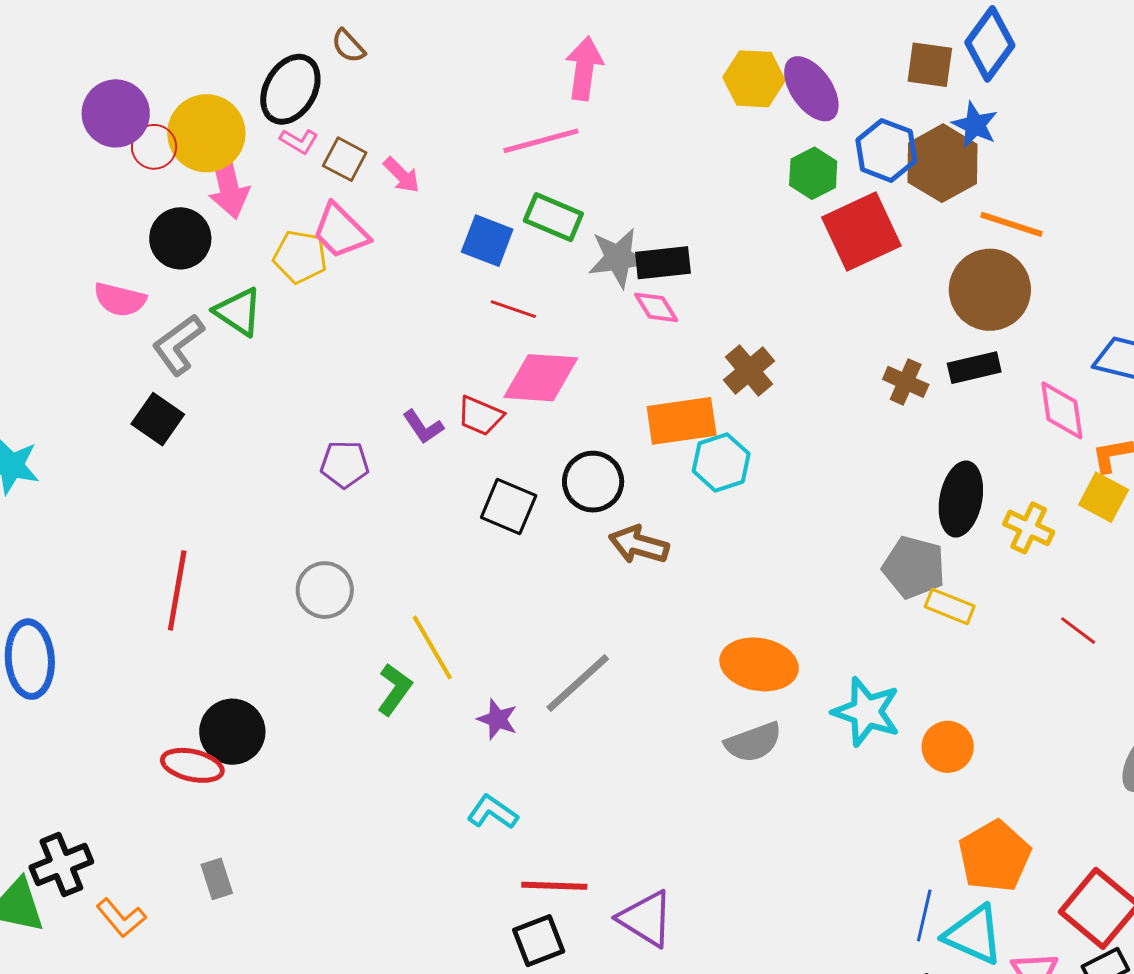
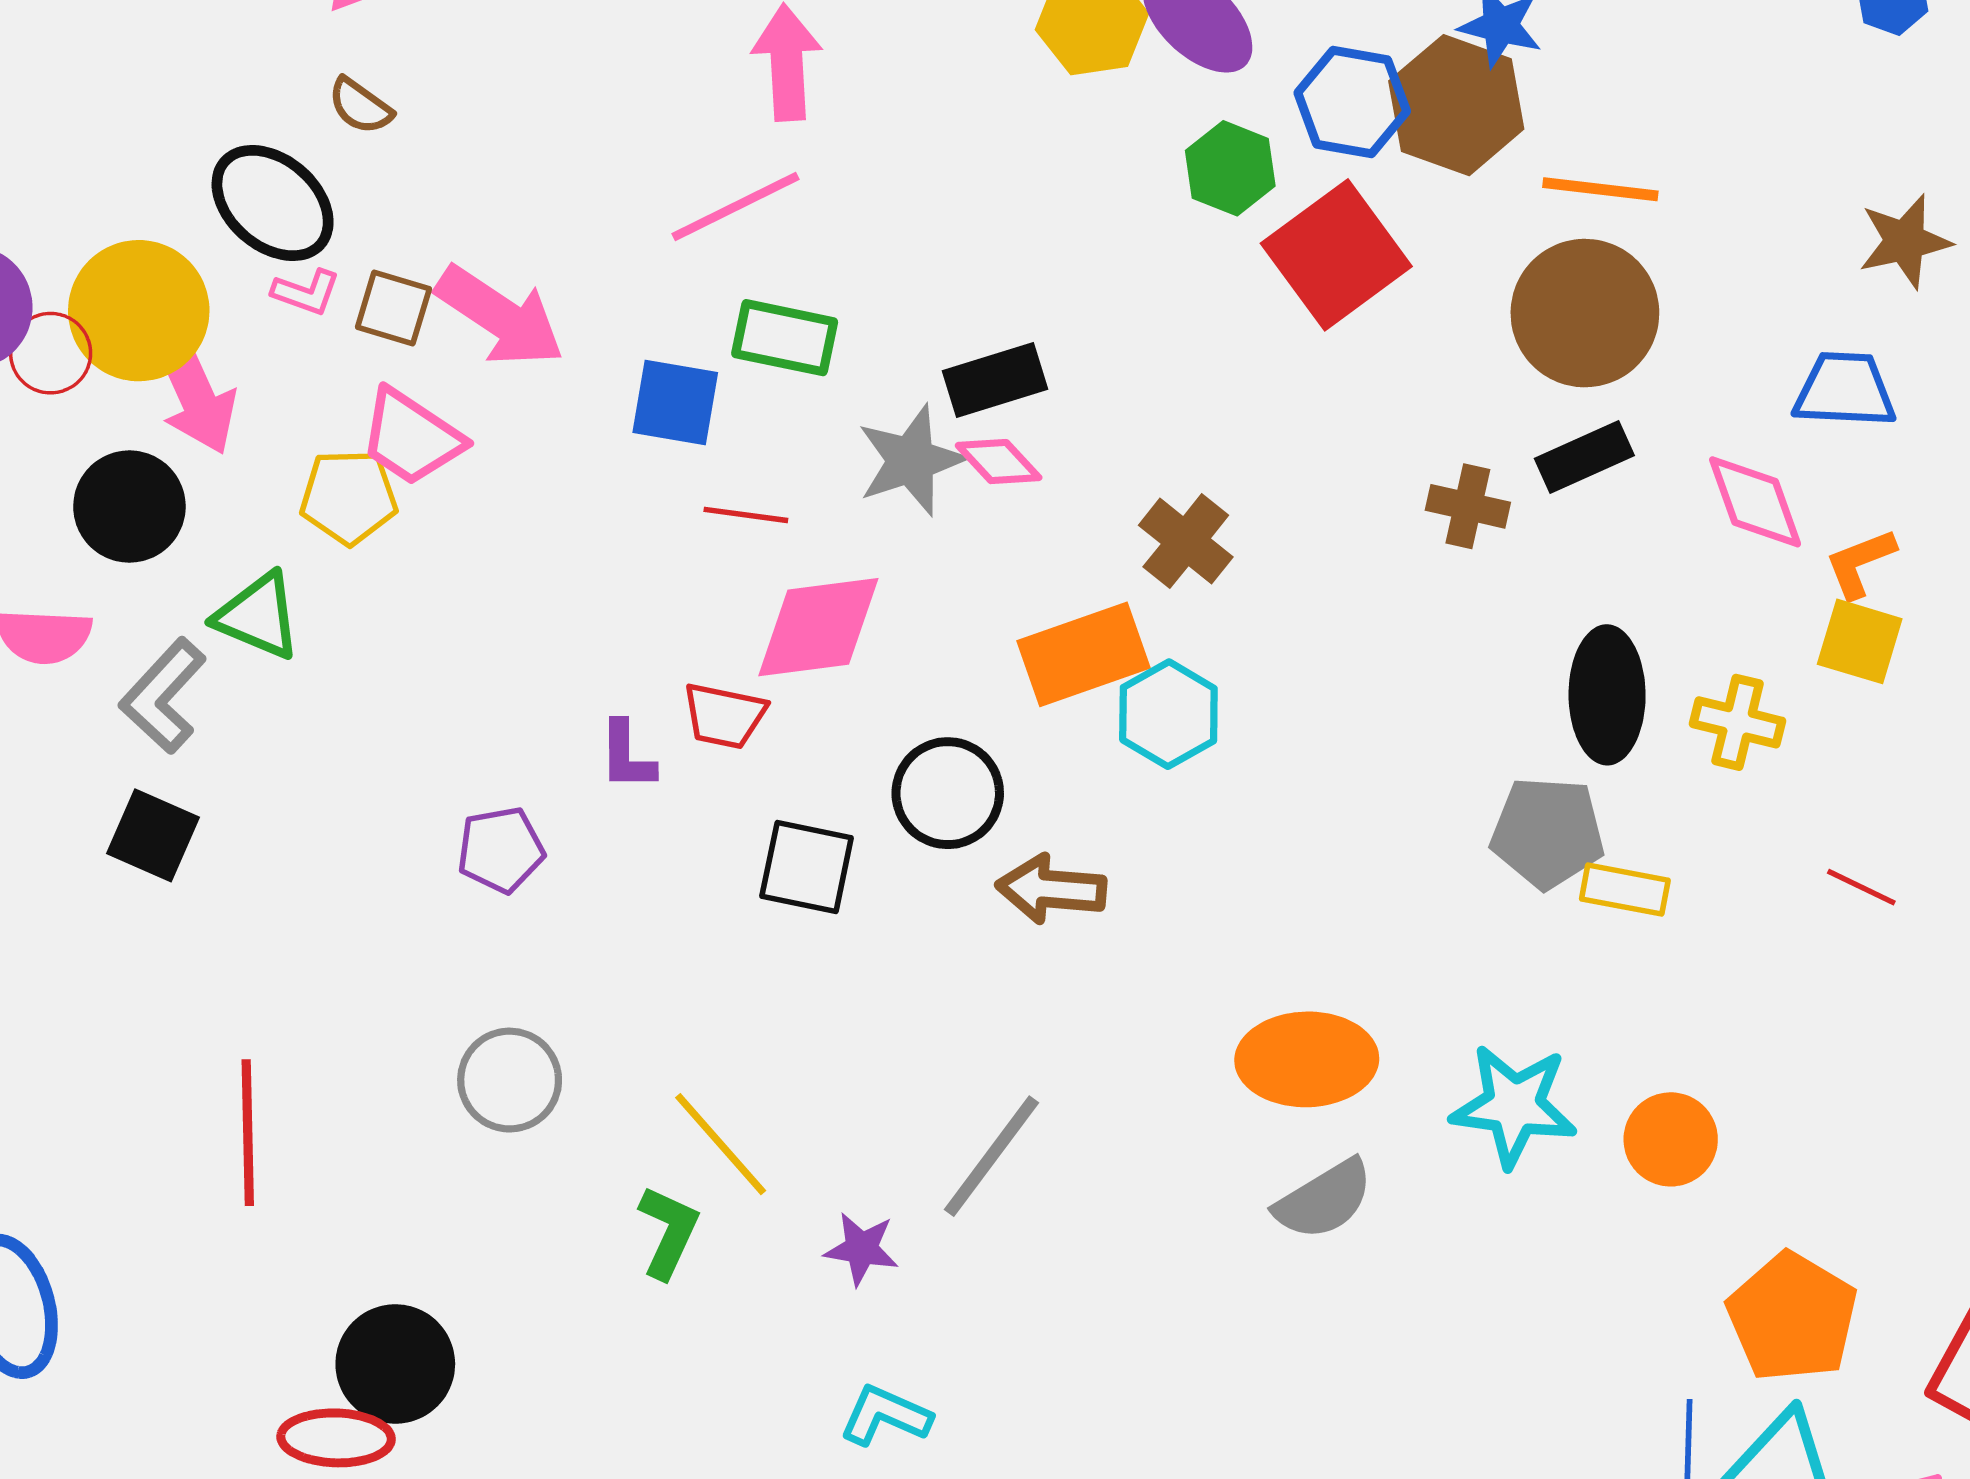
black ellipse: (290, 89) -> (273, 203), turned -68
pink arrow: (402, 175) -> (500, 316), size x1.8
gray star: (618, 258) -> (911, 460), moved
purple L-shape: (423, 427) -> (627, 756), turned 45

